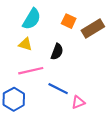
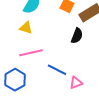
black semicircle: (57, 52) -> (77, 36), moved

